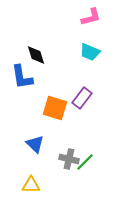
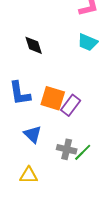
blue L-shape: (22, 77) -> (20, 93), moved
purple rectangle: (82, 98) -> (71, 105), moved

